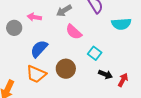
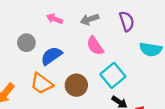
gray circle: (14, 28) -> (26, 43), moved
cyan square: (95, 53) -> (113, 75), size x1.5

